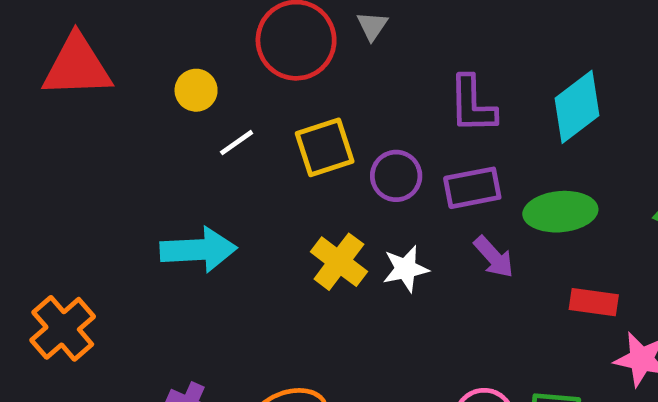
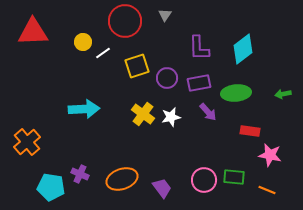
gray triangle: (372, 26) -> (165, 15), moved
white line: (237, 143) -> (103, 53), moved

